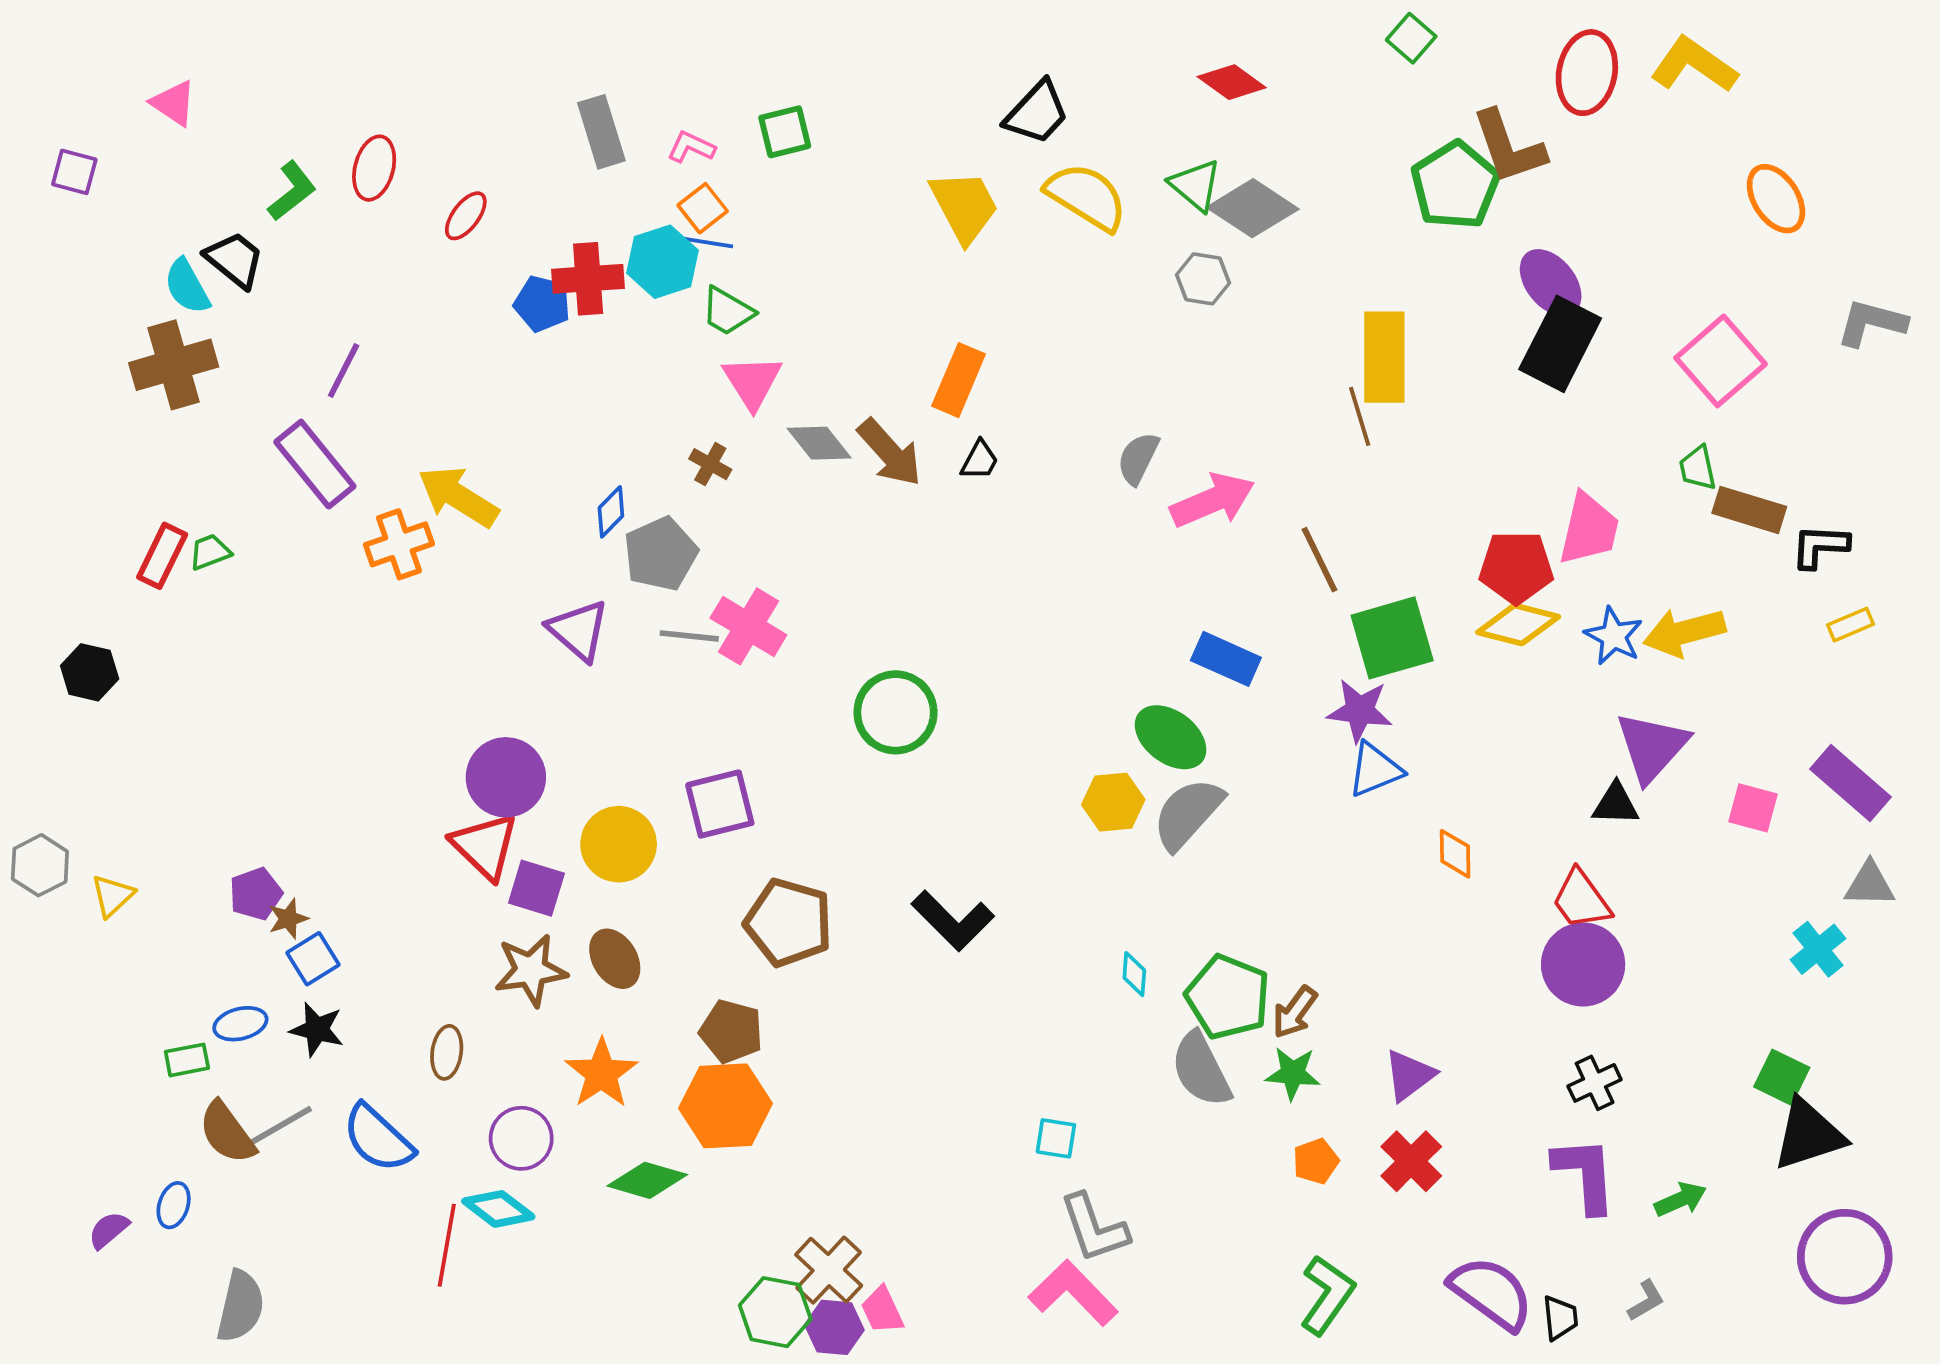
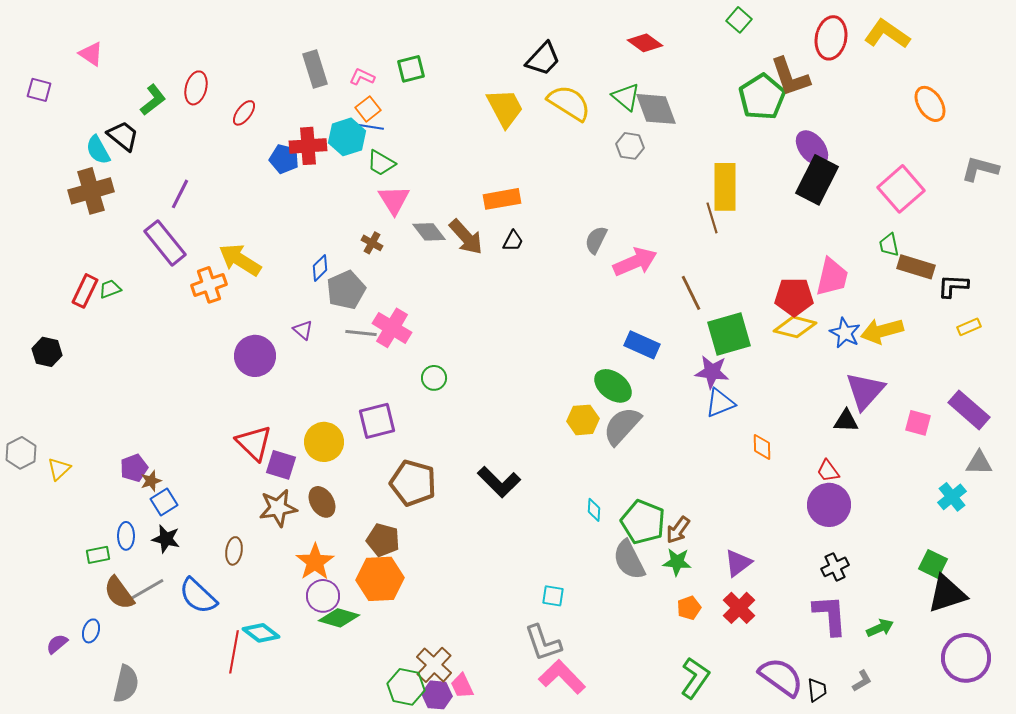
gray diamond: (1253, 208) -> (656, 109), turned 36
orange rectangle: (959, 380) -> (502, 199), turned 57
purple triangle: (578, 630) -> (303, 330), size x0.6
green circle: (896, 712) -> (434, 378), moved, size x0.6
purple circle: (506, 777) -> (255, 356), moved
red trapezoid: (1581, 900) -> (828, 471), size x0.7
blue ellipse: (240, 1024) -> (126, 536), turned -76
purple circle: (521, 1138) -> (323, 596), moved
gray L-shape: (1094, 1228) -> (543, 643), moved

